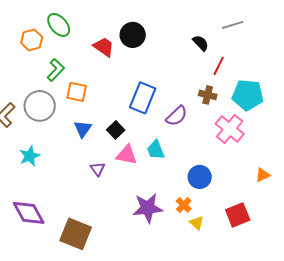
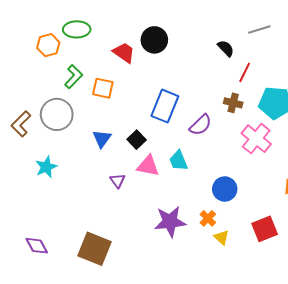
green ellipse: (59, 25) -> (77, 29), turned -50
orange square: (77, 92) -> (103, 88), moved
purple diamond: (29, 213) -> (37, 246), moved, size x0.7

